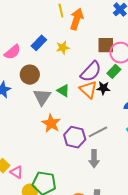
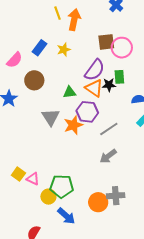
green rectangle: (114, 71) -> (119, 77), moved, turned -40
green triangle: (63, 91) -> (69, 92), turned -32
gray triangle: (42, 97) -> (51, 117), moved
orange star: (51, 123) -> (73, 125), moved, turned 30
purple hexagon: (75, 137) -> (87, 112), moved
gray arrow: (94, 159) -> (108, 156), turned 60

